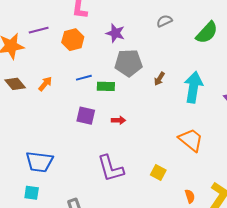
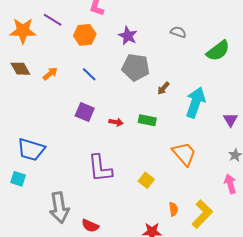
gray semicircle: (164, 21) -> (178, 32), turned 35
purple line: (39, 30) -> (53, 20), turned 36
blue line: (84, 78) -> (89, 74), turned 49
green rectangle: (106, 86) -> (147, 120), moved

